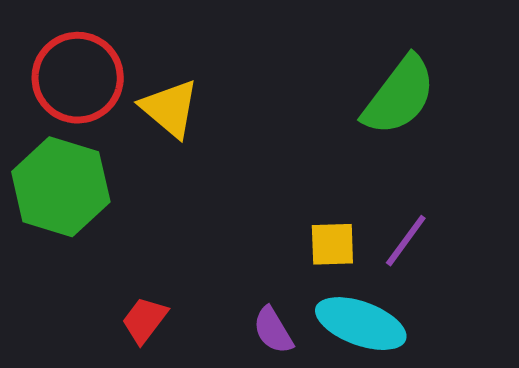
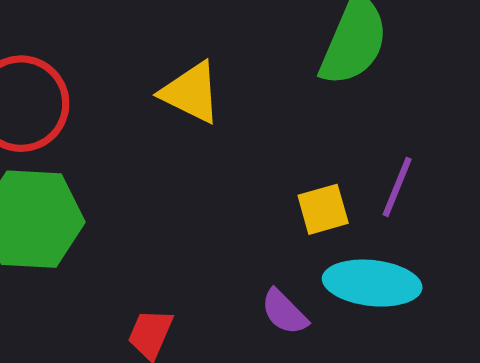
yellow triangle: (170, 108) -> (191, 92), moved

